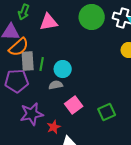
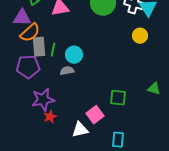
pink square: (74, 105) -> (95, 115), moved
green square: (107, 112) -> (118, 98), turned 30
red star: (54, 127) -> (50, 117), moved

